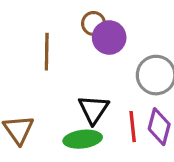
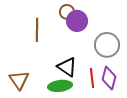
black triangle: (94, 109) -> (67, 67), turned -30

